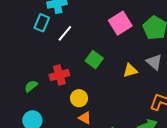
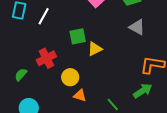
green square: (94, 60) -> (78, 36), turned -36
yellow triangle: (130, 70) -> (95, 49), moved

